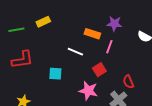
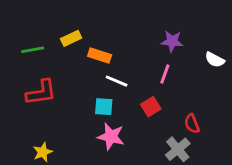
orange rectangle: (92, 34) -> (100, 55), moved
cyan square: (55, 74) -> (104, 107), moved
pink star: (88, 91) -> (111, 136), moved

